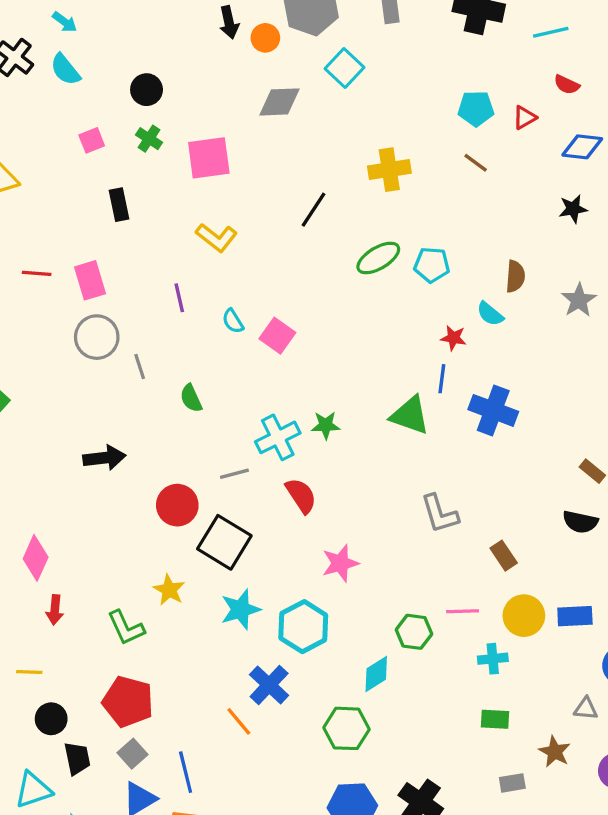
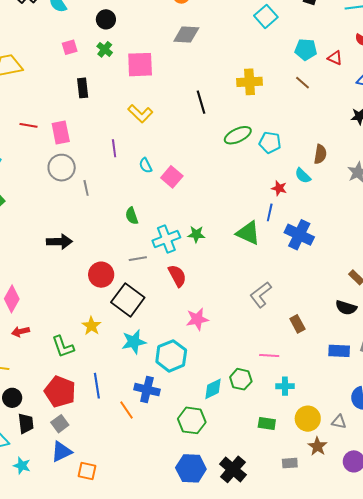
cyan square: (345, 68) -> (266, 16), moved
red triangle: (525, 118) -> (335, 58), turned 49
black line: (313, 210) -> (201, 102), turned -55
green semicircle: (191, 398) -> (132, 216), moved
gray L-shape: (440, 514) -> (261, 295), turned 64
red arrow: (55, 610) -> (21, 332), turned 66
yellow circle: (524, 616) -> (308, 419), moved
blue rectangle: (575, 616) -> (339, 351), moved
green hexagon: (414, 632) -> (241, 379), moved
blue cross: (269, 685) -> (147, 390), turned -35
green rectangle: (495, 719) -> (267, 424), moved
blue line: (186, 772) -> (97, 386), moved

